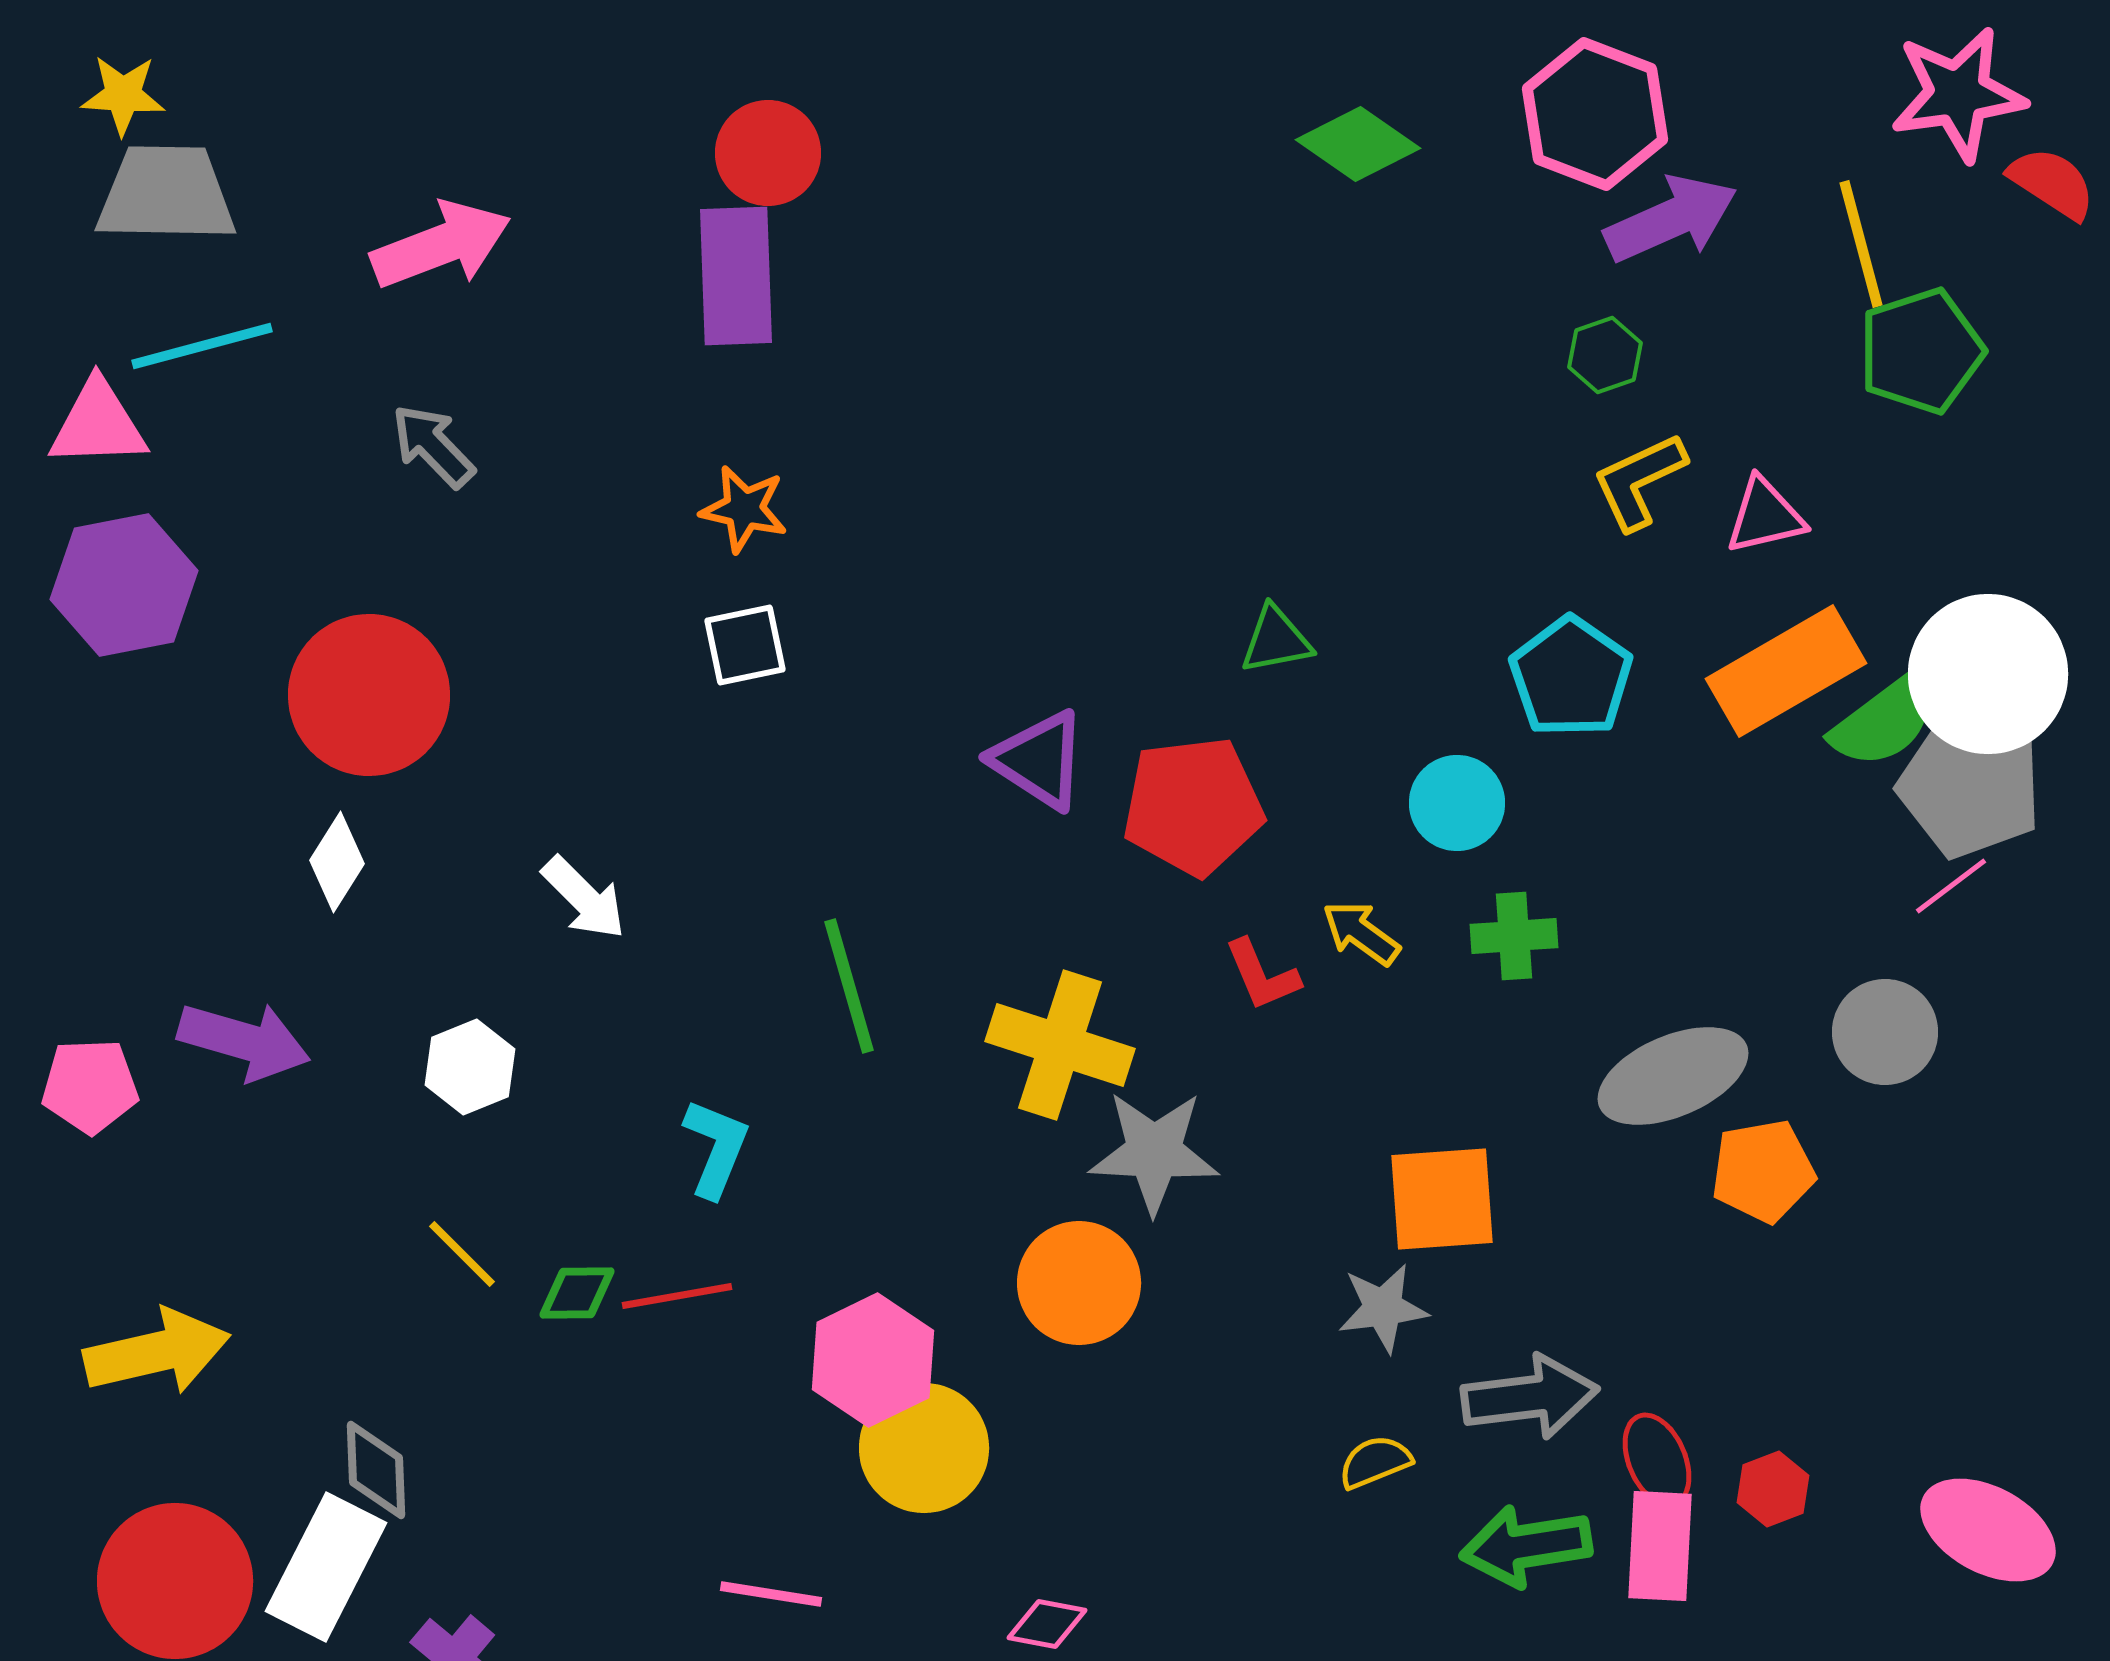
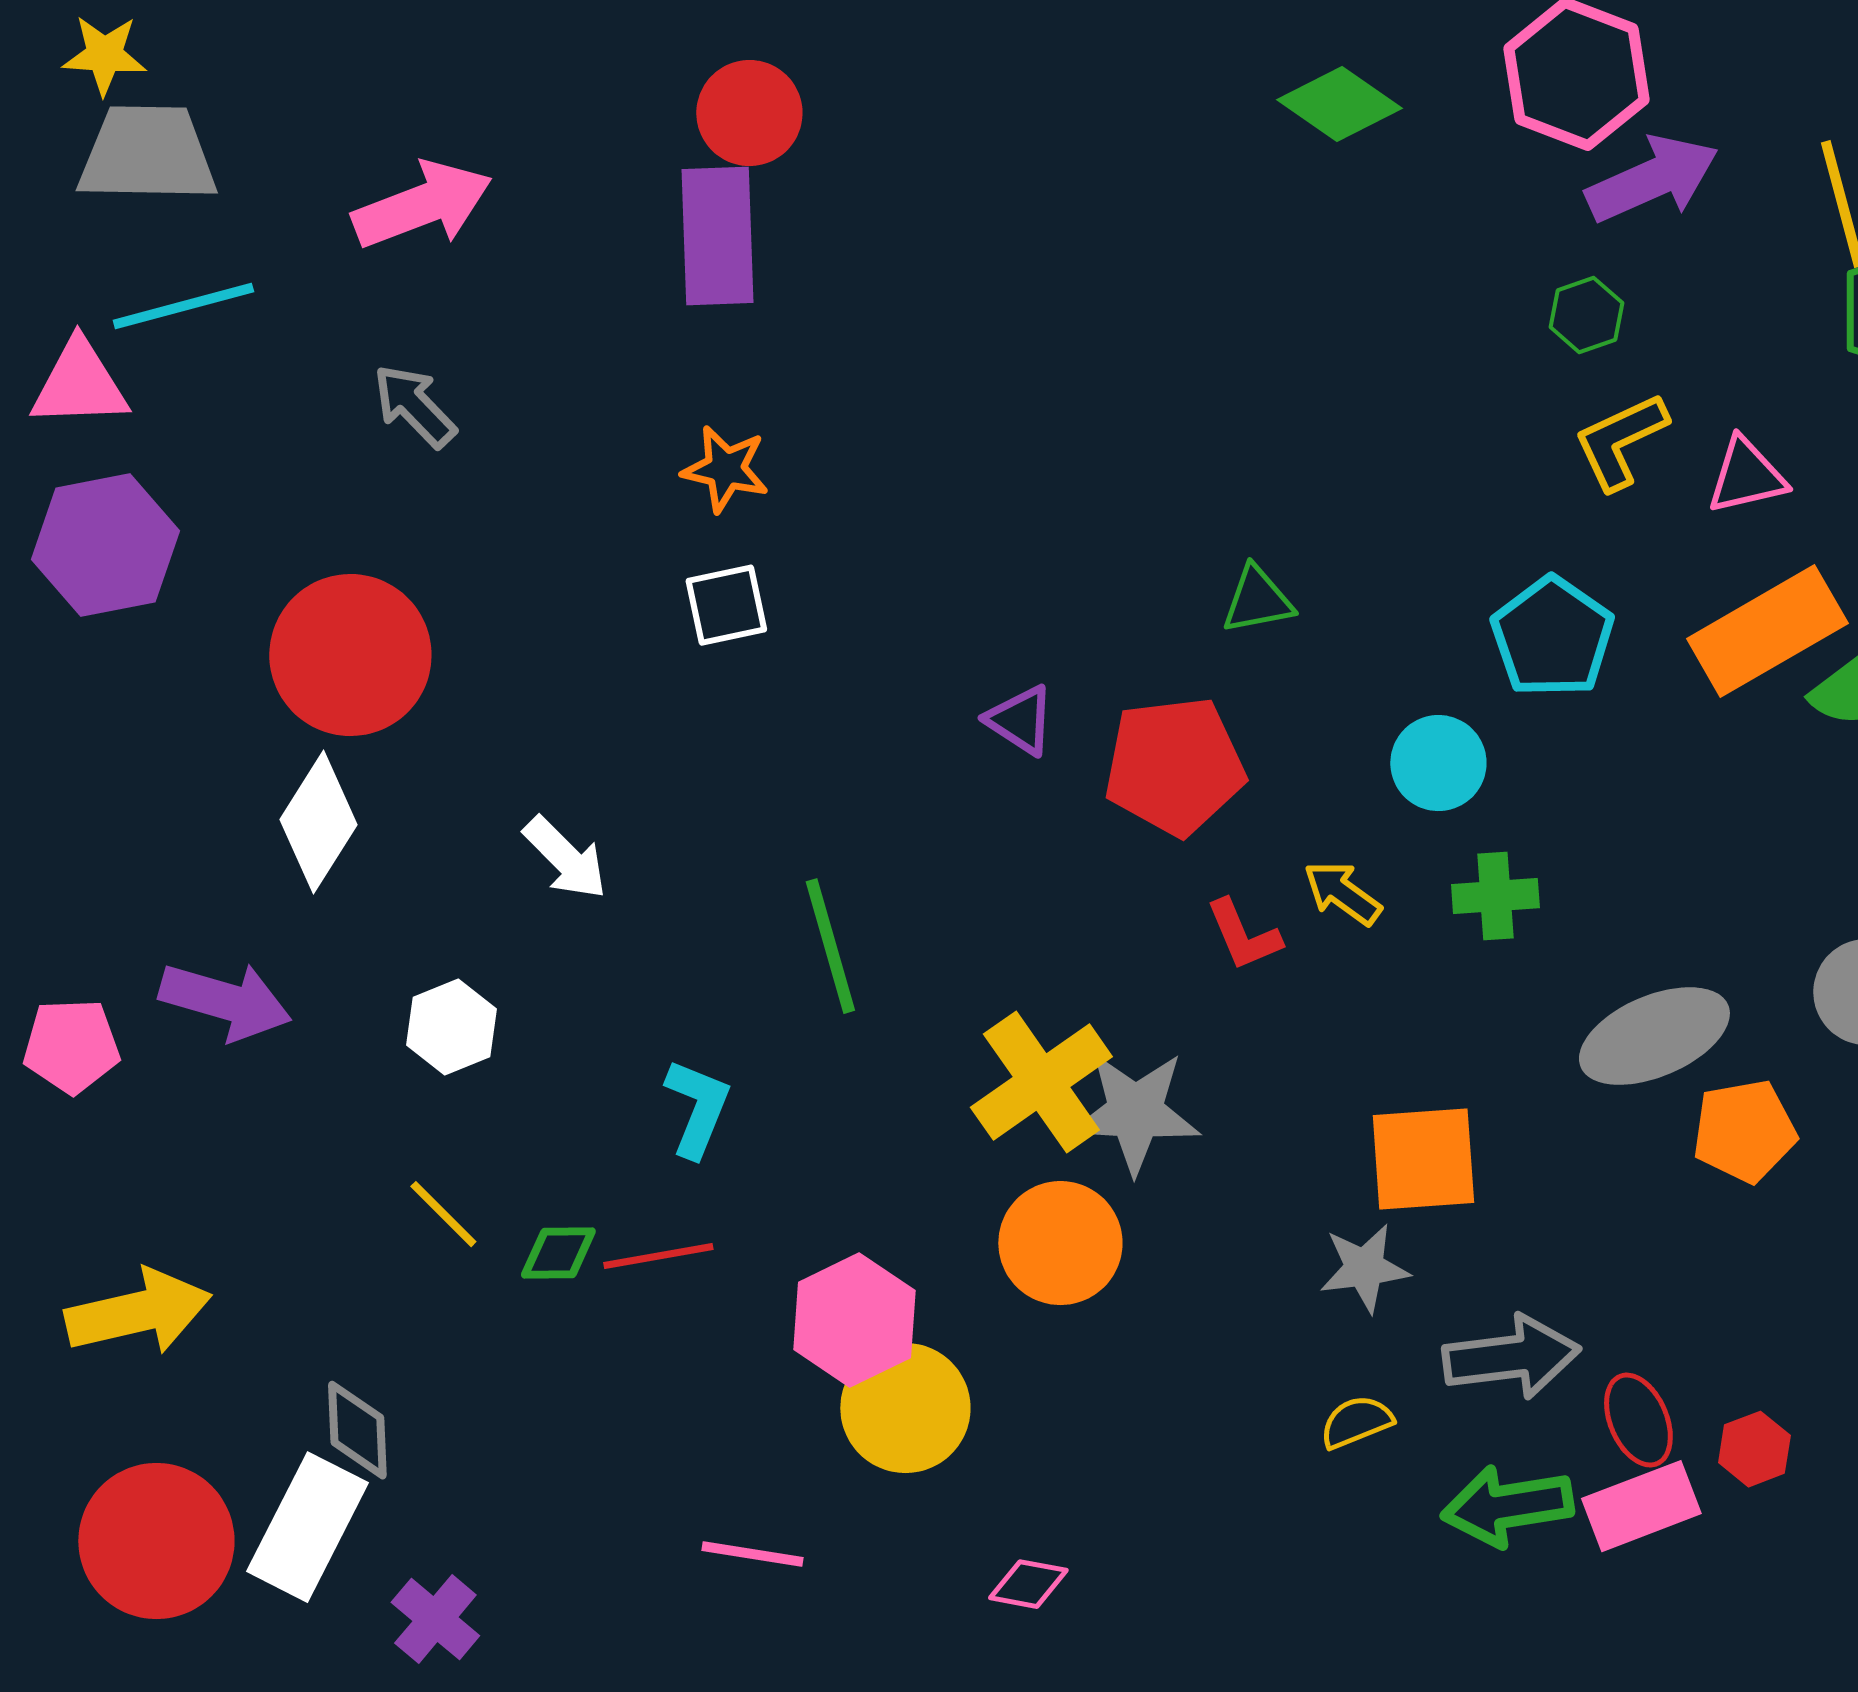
purple triangle: (1039, 760) -> (1020, 720), size x0.7
white diamond: (337, 862) -> (318, 822), size x1.4
yellow cross: (1060, 1045) -> (1041, 1082), moved, turned 37
pink rectangle: (1660, 1546) -> (1641, 1506), turned 66

